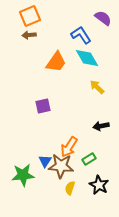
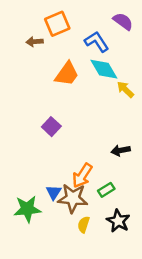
orange square: (30, 16) -> (57, 24), moved
yellow arrow: (97, 87) -> (125, 89), moved
purple square: (43, 106) -> (51, 127), turned -35

